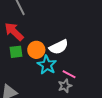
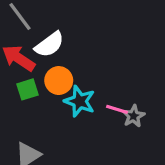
white semicircle: (59, 47) -> (49, 44), moved
gray star: (65, 86) -> (134, 116), moved

